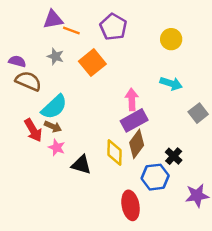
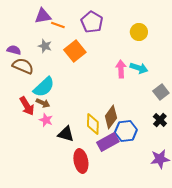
pink arrow: (132, 99) -> (121, 69), moved
purple rectangle: (134, 120) -> (108, 142), moved
black cross: (174, 156) -> (160, 120), moved
blue hexagon: (155, 177) -> (126, 131), moved
red ellipse: (131, 205) -> (81, 161), moved

